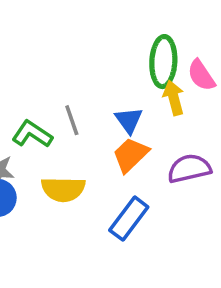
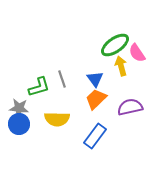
green ellipse: (163, 62) -> (115, 45), turned 52
green L-shape: (32, 134) -> (39, 87), turned 130

